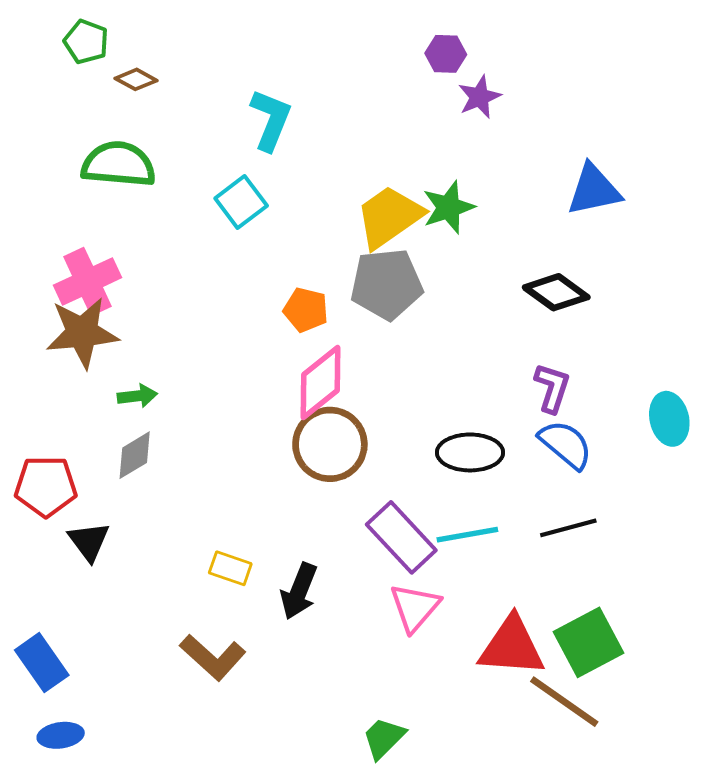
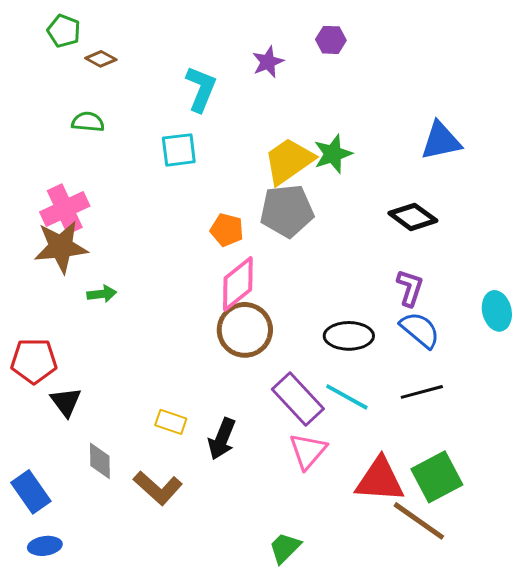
purple star: (479, 97) -> (268, 62), moved
green semicircle: (119, 164) -> (88, 122), size x0.6
cyan square: (241, 202) -> (179, 150), turned 30
gray diamond: (135, 455) -> (100, 461), moved, turned -60
cyan line: (467, 535) -> (347, 397), turned 39

